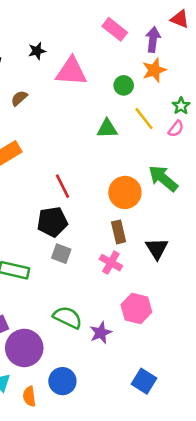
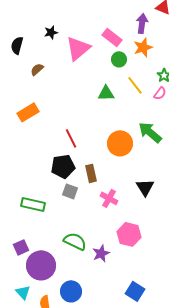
pink rectangle: (115, 29) -> (112, 37), moved
pink triangle: (71, 71) -> (78, 48), turned -44
brown rectangle: (119, 232) -> (91, 173), moved

